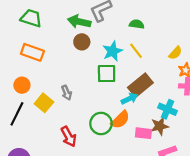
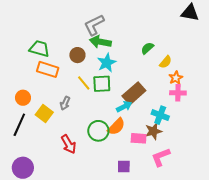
green trapezoid: (31, 18) -> (39, 49), moved
green arrow: (79, 22) -> (100, 42), moved
green semicircle: (137, 24) -> (147, 48), moved, turned -48
yellow line: (136, 51) -> (84, 83), moved
orange rectangle: (32, 52) -> (48, 69), moved
gray arrow: (67, 93) -> (65, 103), turned 48

